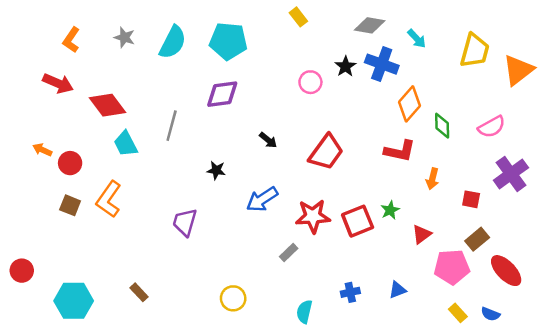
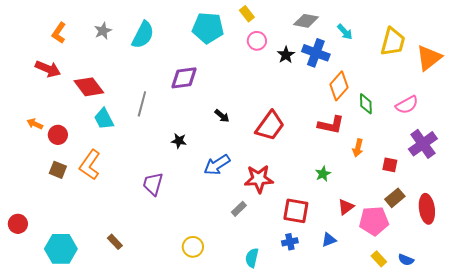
gray star: (124, 37) -> (103, 31), turned 30
cyan pentagon: (228, 41) -> (208, 28), moved
pink circle: (310, 82) -> (257, 41), moved
red square: (358, 221) -> (296, 211), moved, turned 32
red triangle: (422, 234) -> (346, 207), moved
red ellipse: (506, 271) -> (427, 209), moved, turned 36

